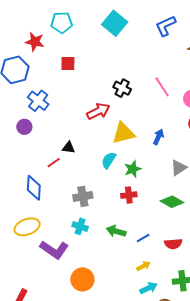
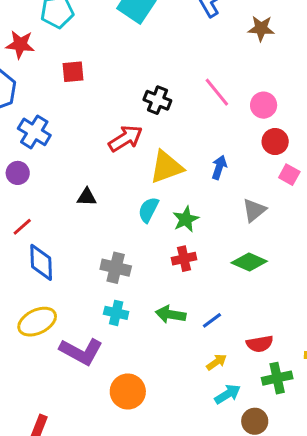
red line: (54, 163) -> (22, 227), moved
gray cross: (83, 196) -> (116, 268), turned 30
red semicircle: (173, 244) -> (260, 344), moved

